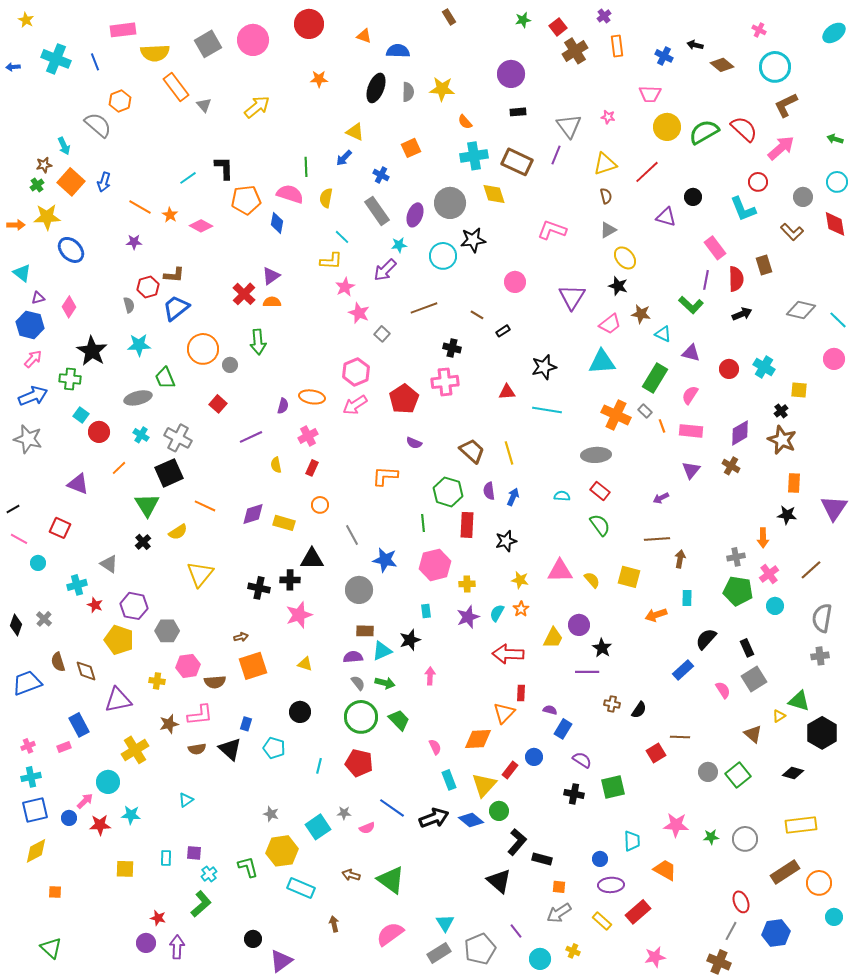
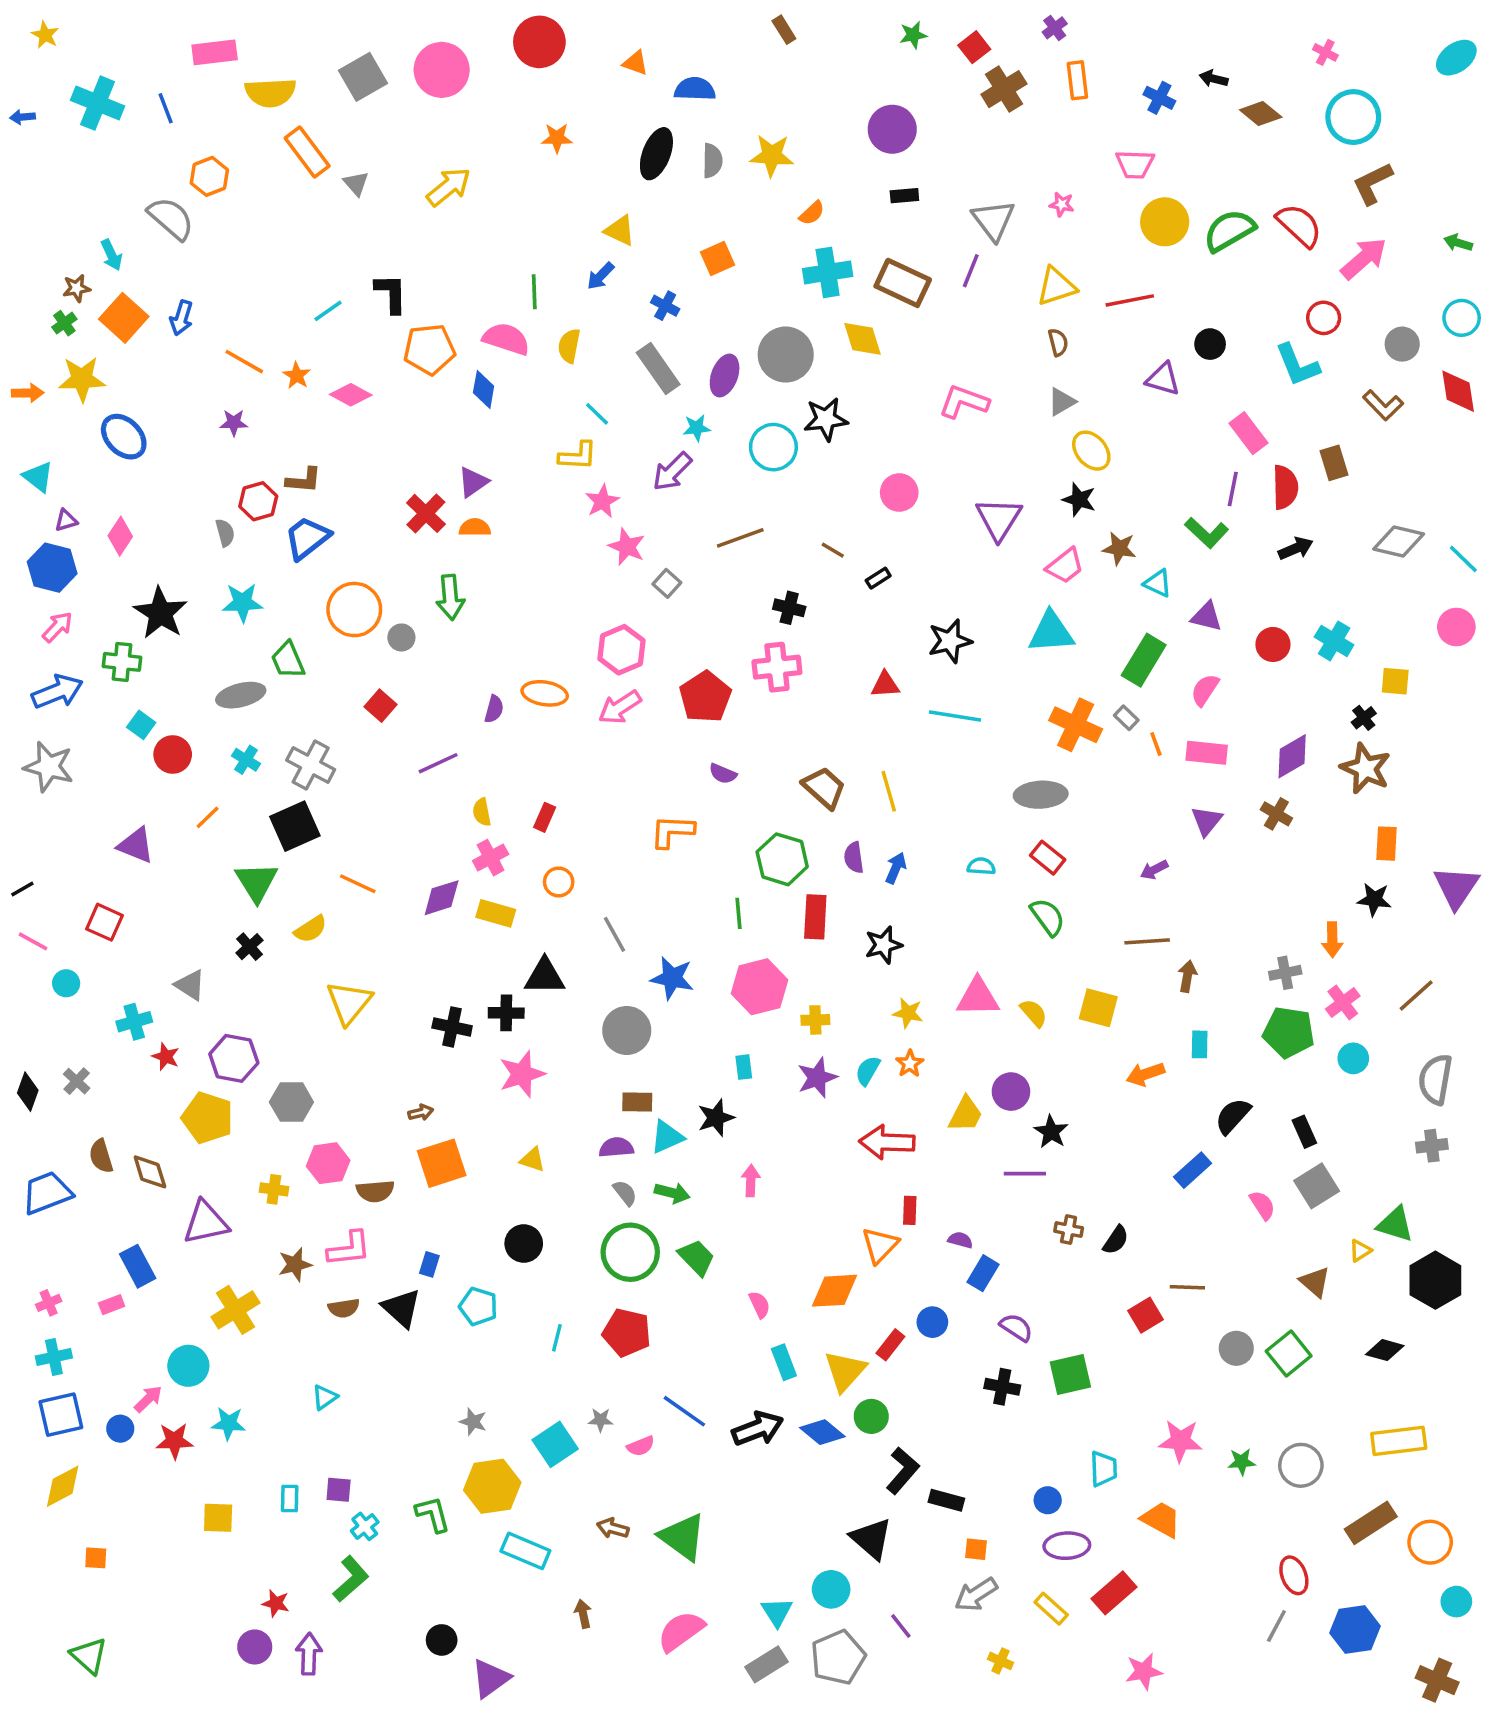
orange semicircle: (465, 122) -> (812, 213), turned -91
red line: (647, 172) -> (1130, 300), turned 32
pink cross: (308, 436) -> (491, 858), moved
cyan circle: (540, 959) -> (831, 1589), moved
brown cross: (719, 962) -> (1437, 1680), moved

